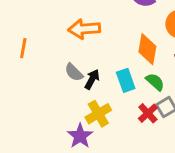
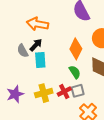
black arrow: (92, 79) -> (36, 45), moved
cyan rectangle: (126, 80) -> (40, 60), moved
yellow cross: (98, 114) -> (44, 93), moved

